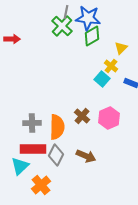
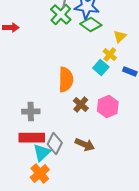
green diamond: (92, 36) -> (91, 25), turned 65
orange semicircle: (57, 127) -> (66, 80), moved
cyan triangle: (20, 166) -> (42, 153), moved

